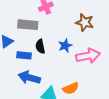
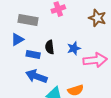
brown star: (85, 22) -> (97, 18), moved
gray rectangle: (28, 25) -> (28, 20), moved

